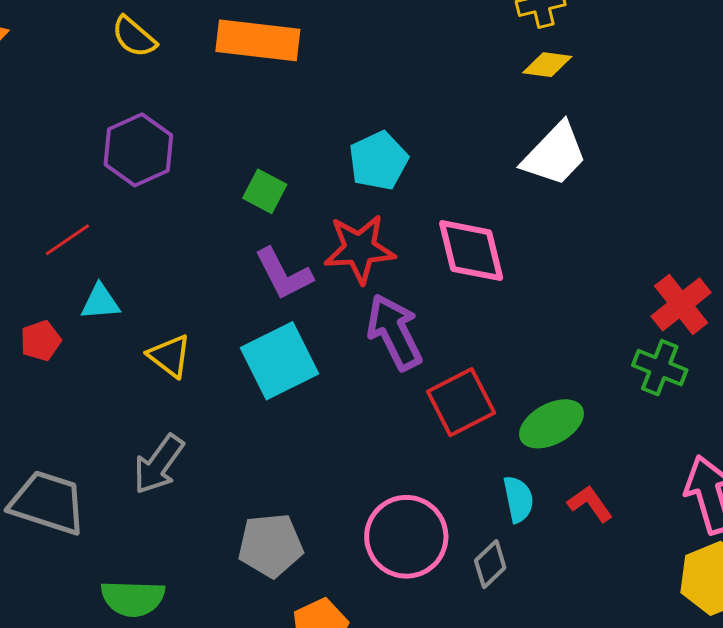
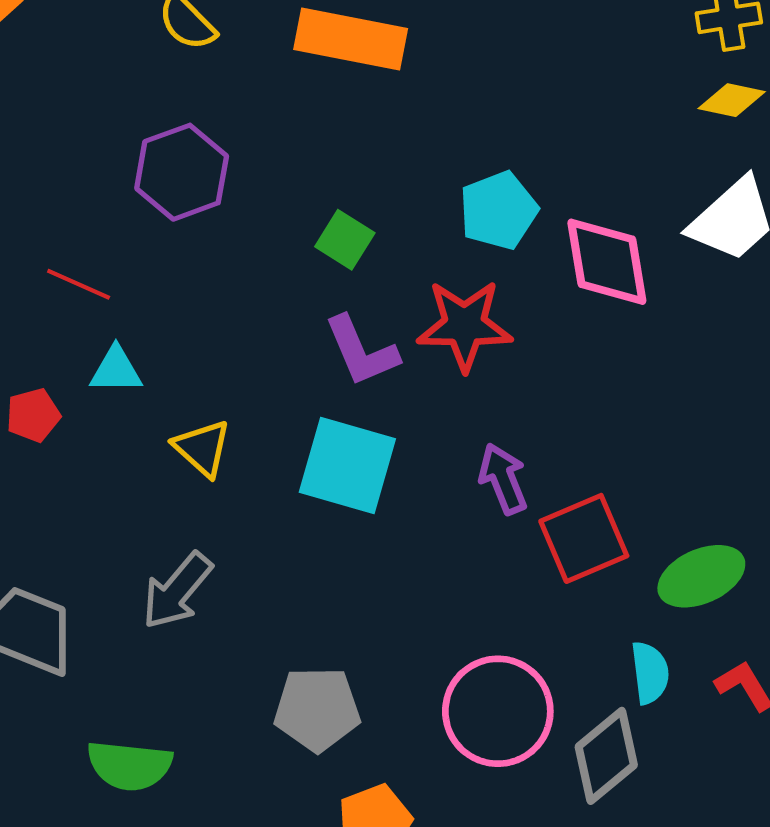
red line: (67, 240) -> (79, 284), turned 54
pink diamond: (471, 251) -> (607, 262), moved
purple arrow: (394, 332) -> (503, 479), moved, size x0.7
cyan square: (280, 361) -> (347, 466), turned 38
gray diamond: (490, 564) -> (606, 756), size x1.5

